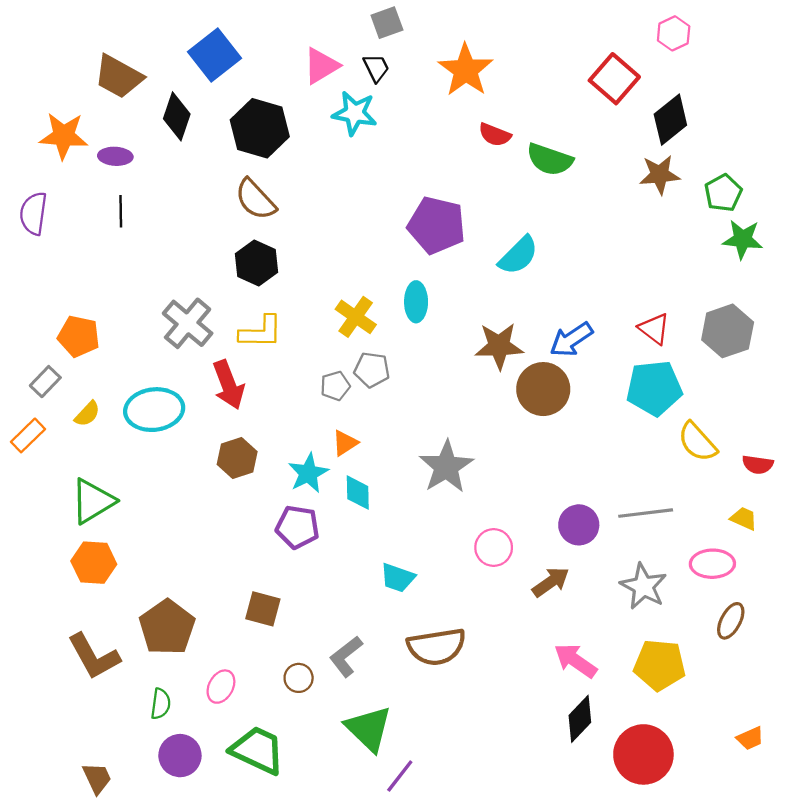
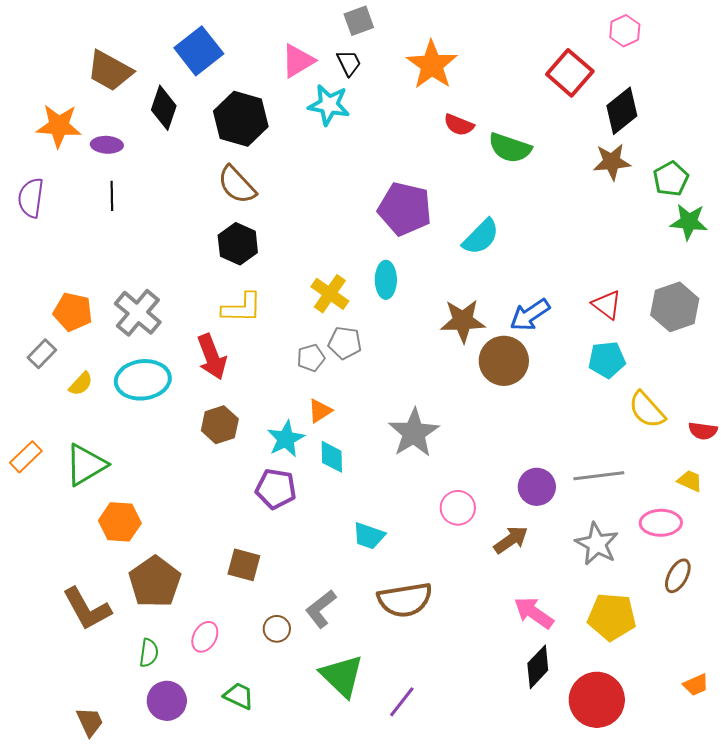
gray cross: (188, 323) -> (138, 313), moved
cyan pentagon: (654, 388) -> (607, 360), size x0.7
orange rectangle: (28, 435) -> (26, 457), moved
orange hexagon: (94, 563) -> (120, 522), moved
green trapezoid: (258, 750) -> (239, 696), size x0.6
purple line: (400, 776) -> (402, 702), moved

